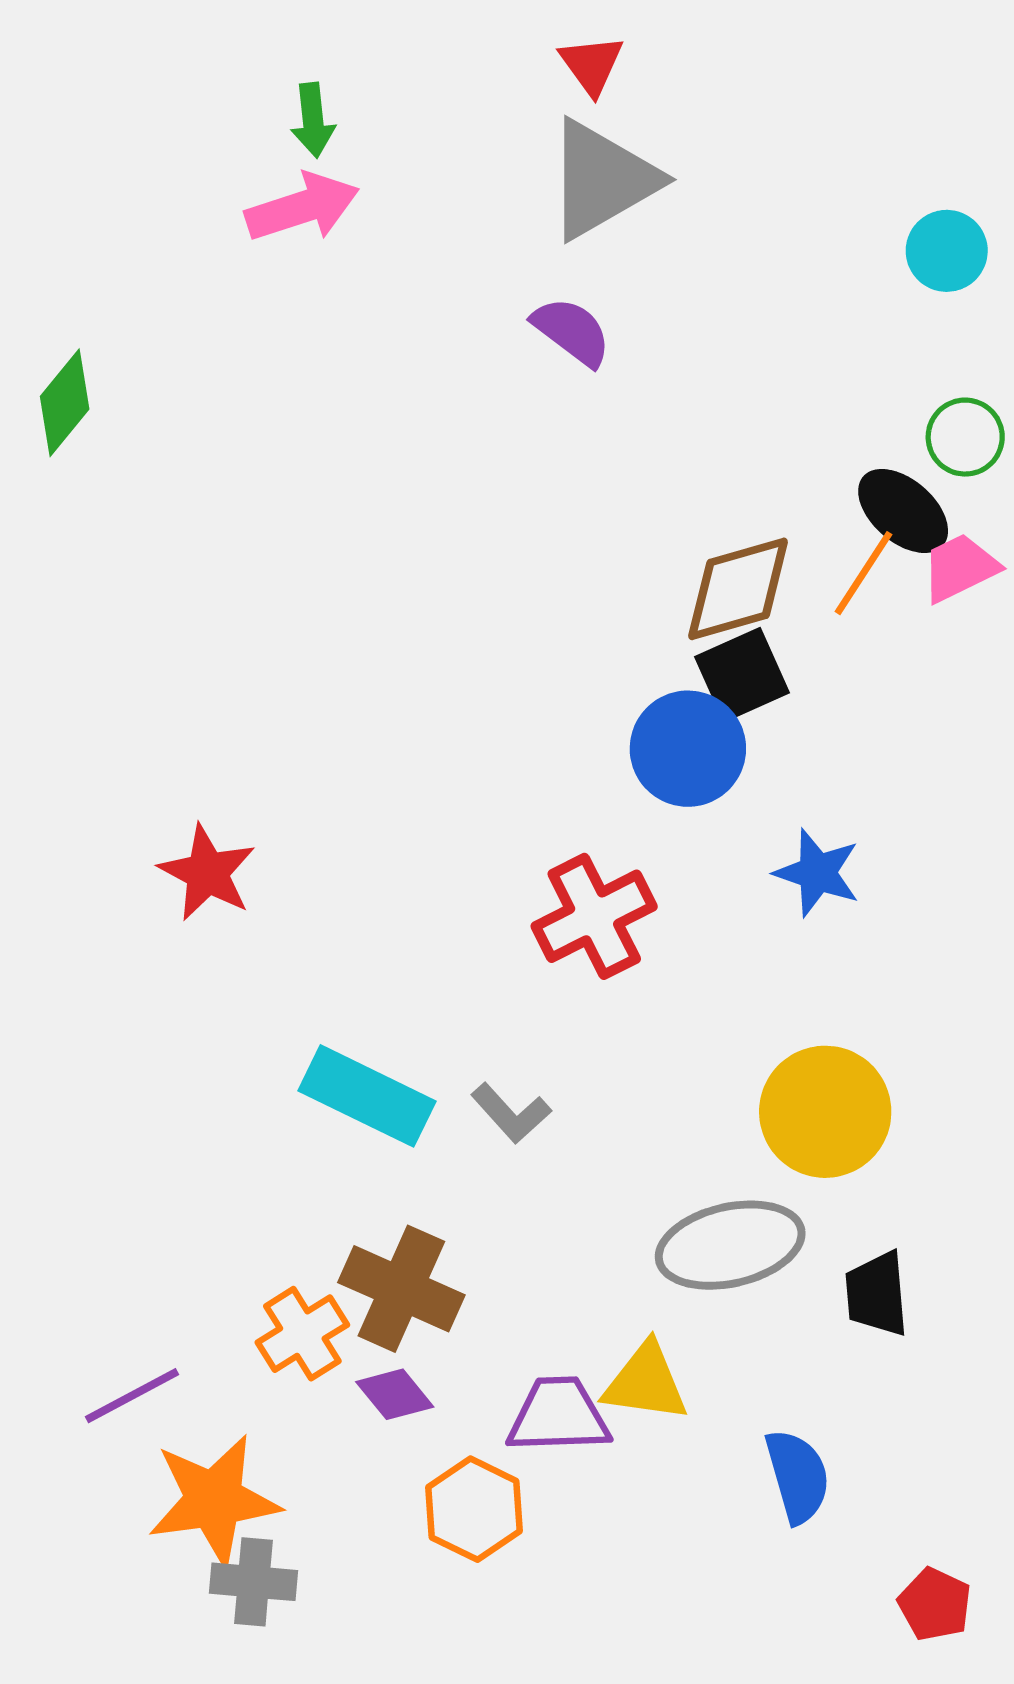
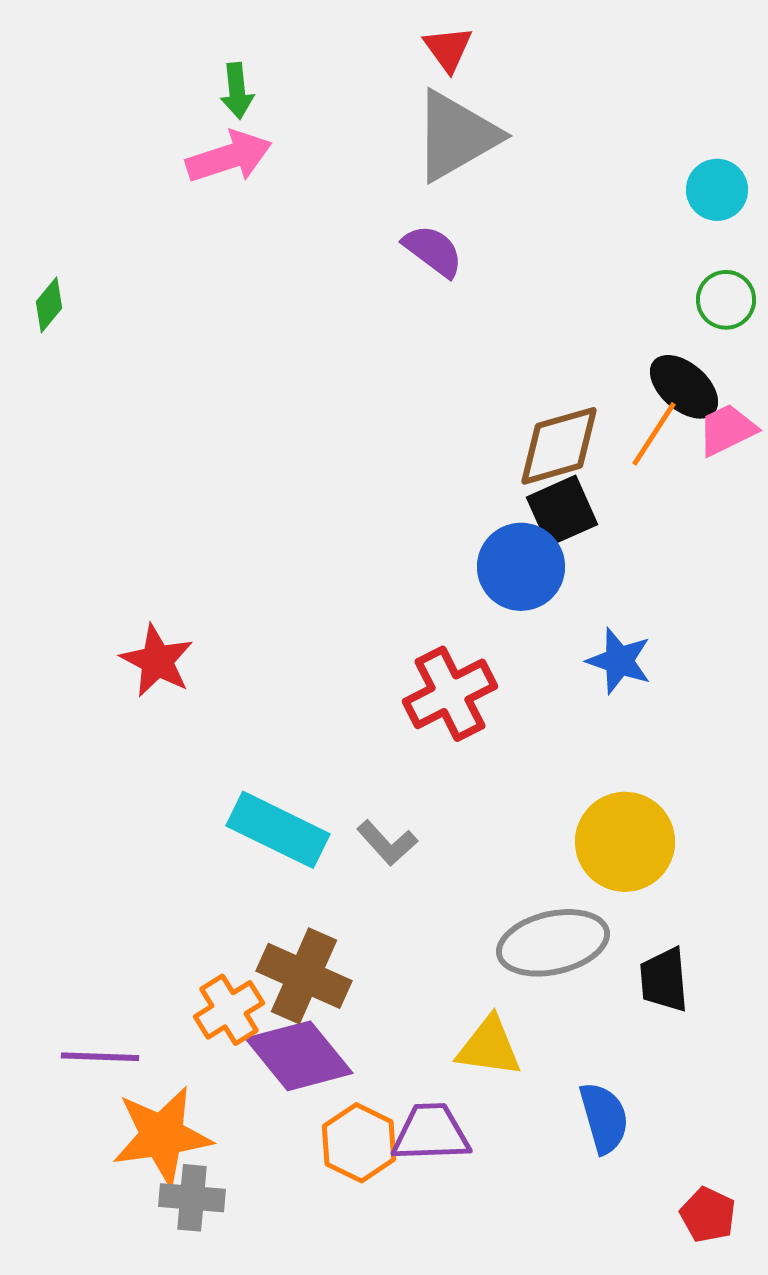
green diamond: (65, 403) -> (49, 305), size x0.7
green circle: (965, 437) -> (726, 300), moved
purple diamond: (395, 1394) -> (299, 1056), size x1.8
purple line: (132, 1396) -> (100, 1057), turned 30
purple trapezoid: (558, 1415) -> (431, 1133), moved

